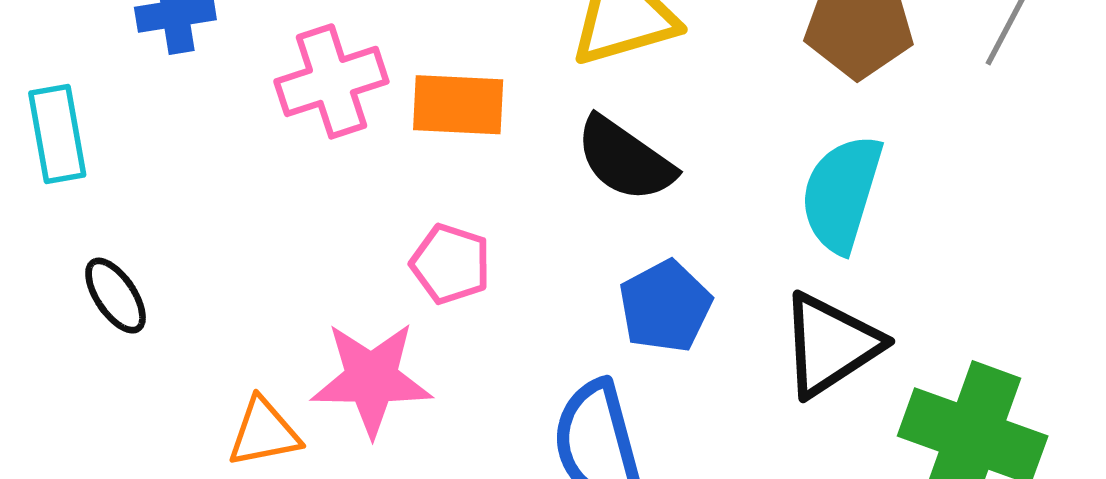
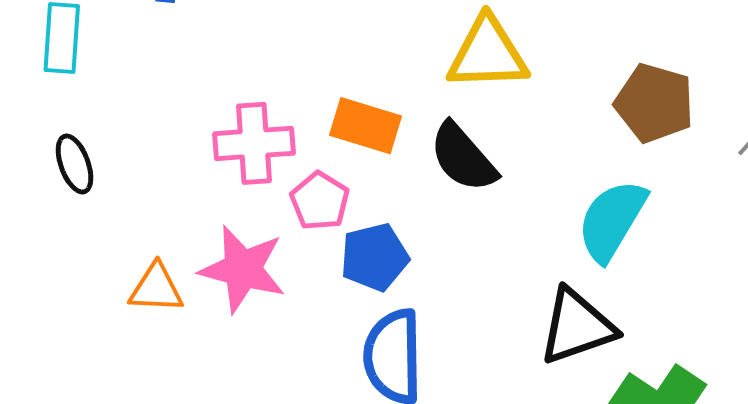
pink cross: (331, 81) -> (254, 143), moved
orange rectangle: (458, 105) -> (366, 126), moved
blue pentagon: (665, 306) -> (375, 257), moved

